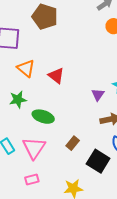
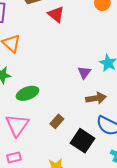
red triangle: (56, 76) -> (56, 14), moved
green ellipse: (43, 117) -> (27, 93), turned -40

